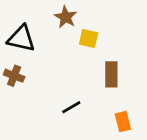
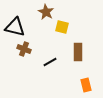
brown cross: (14, 76) -> (24, 49), moved
black line: (71, 107) -> (50, 62), moved

